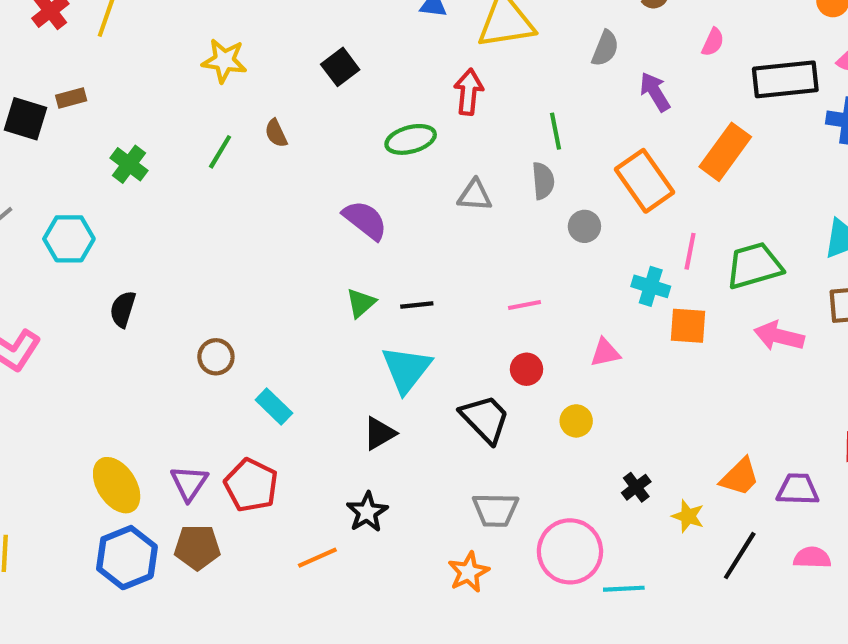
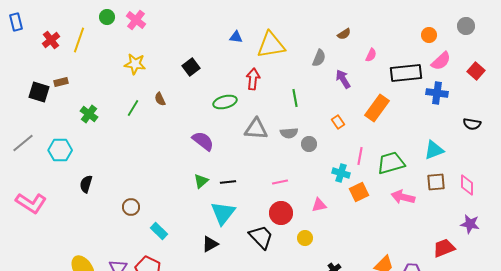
gray semicircle: (543, 181) -> (289, 133), moved, turned 90
orange rectangle: (645, 181) -> (338, 122), size x0.5
gray triangle: (475, 195) -> (256, 129), size x1.4
orange square: (688, 326) -> (359, 192), turned -30
red circle: (527, 369) -> (281, 213), size x1.5

